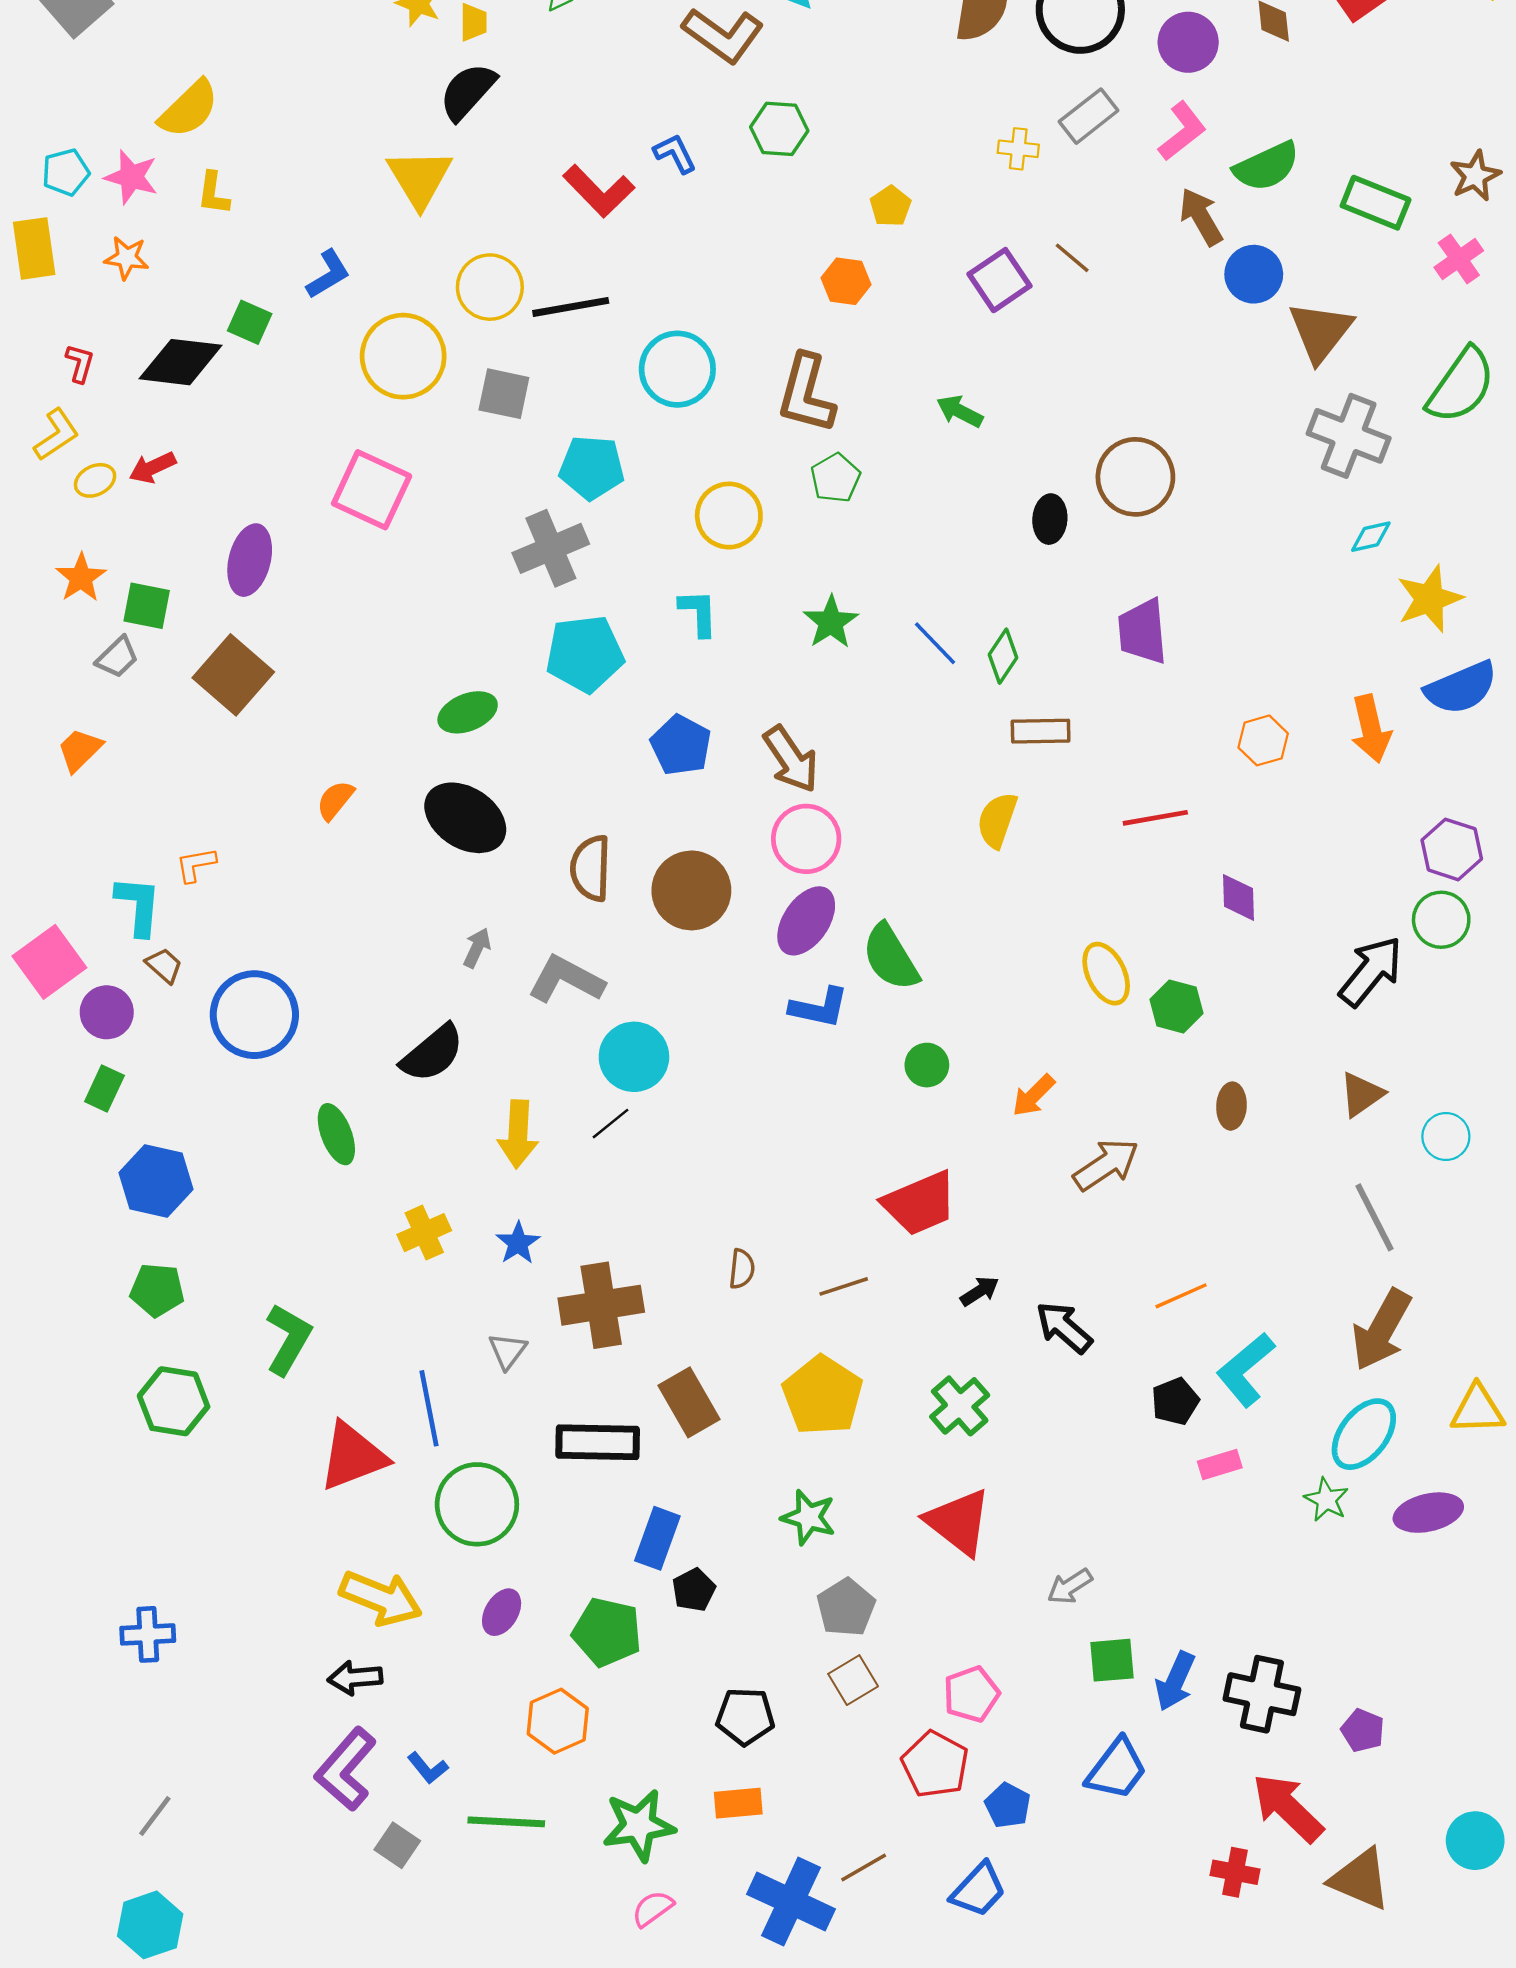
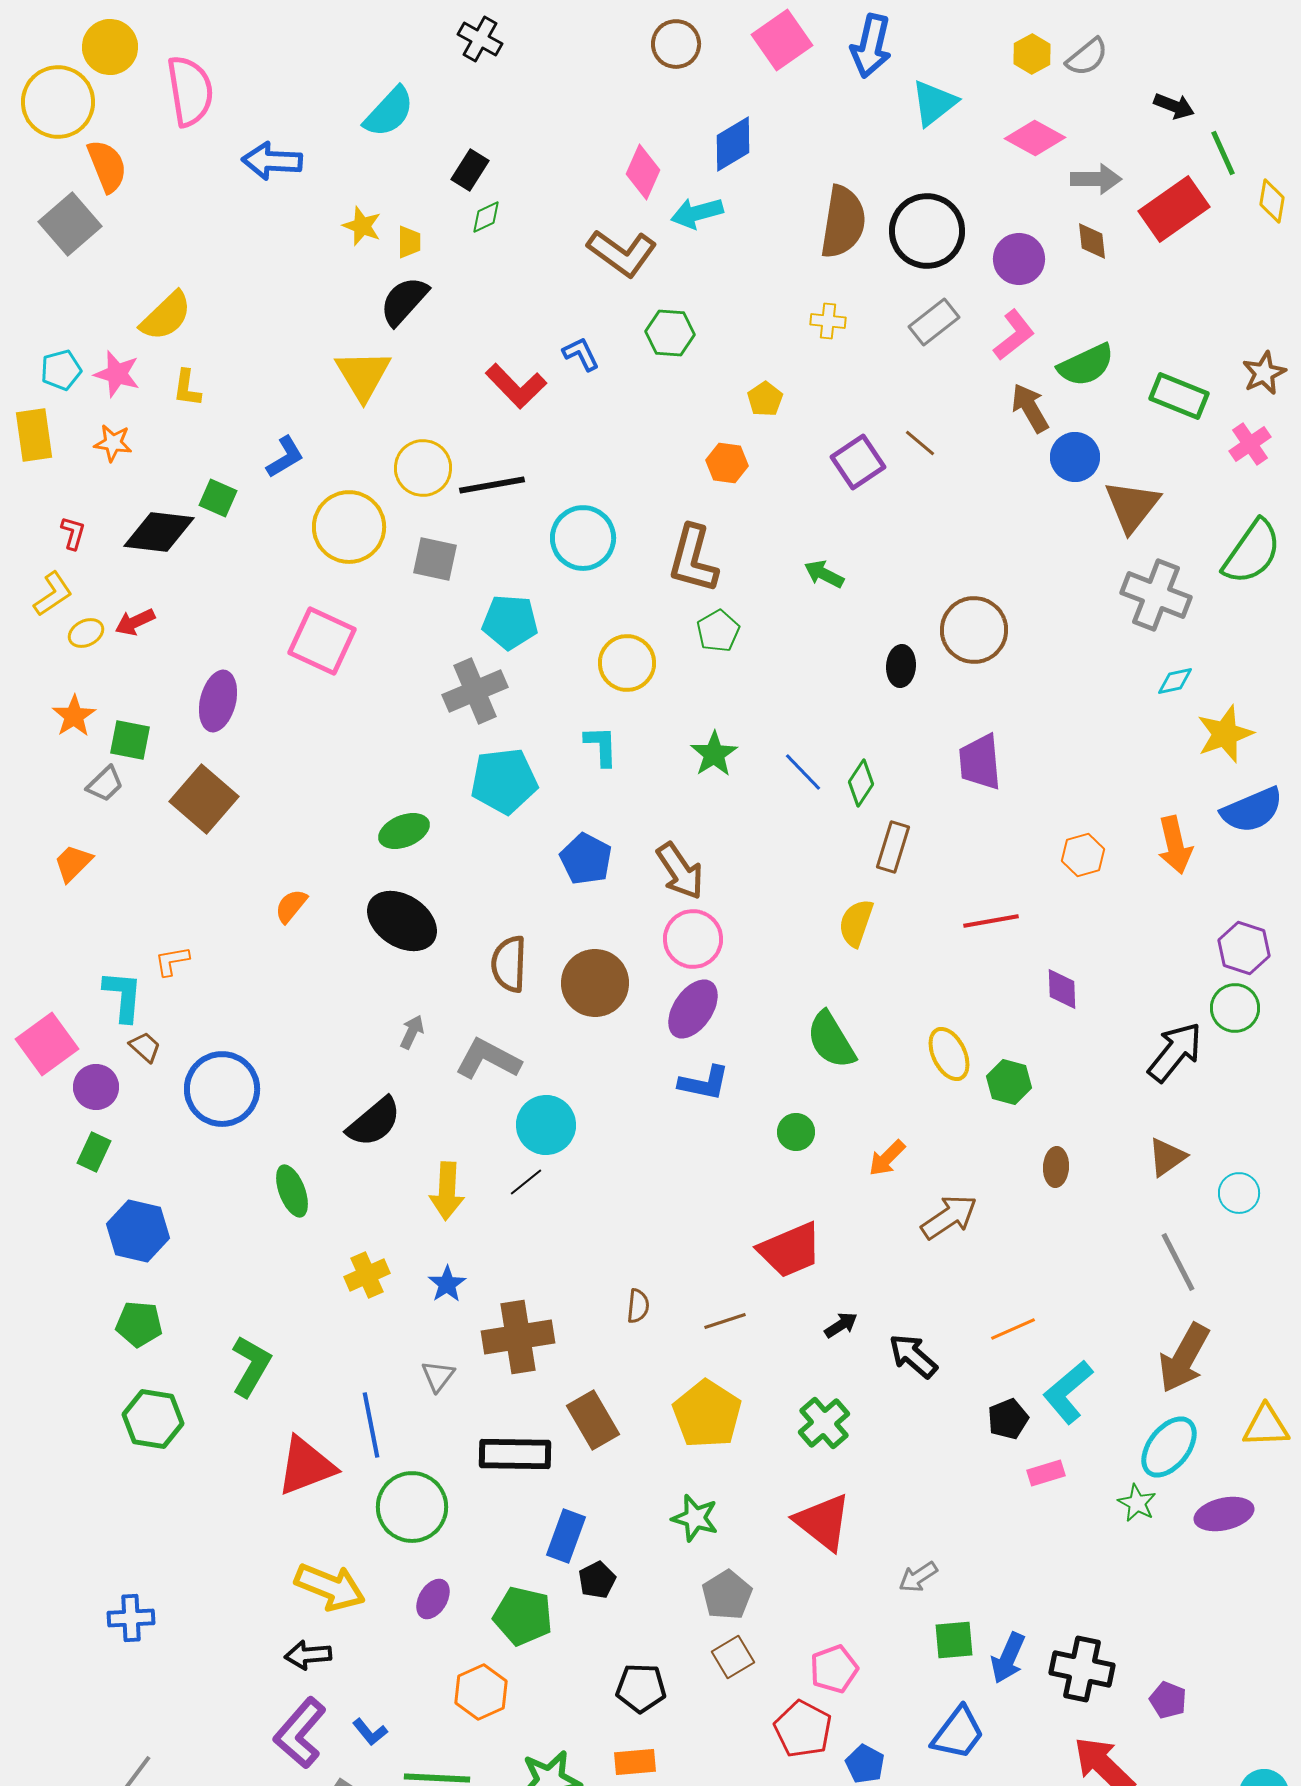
yellow cross: (1018, 149) -> (828, 321), moved
brown rectangle: (1041, 731) -> (893, 847), turned -72
green semicircle: (891, 957) -> (831, 1040), moved

